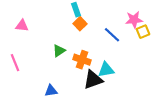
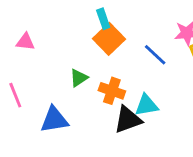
orange square: (80, 24) -> (109, 39), size x1.5
blue triangle: (51, 91) -> (54, 120), moved, size x1.5

